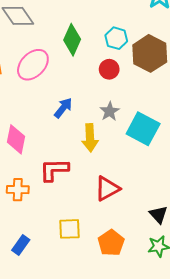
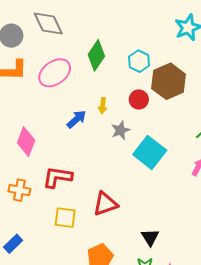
red circle: (109, 69) -> (139, 99), moved
yellow arrow: (90, 138) -> (103, 106), moved, size x0.6
yellow square: (69, 229) -> (65, 218), moved

